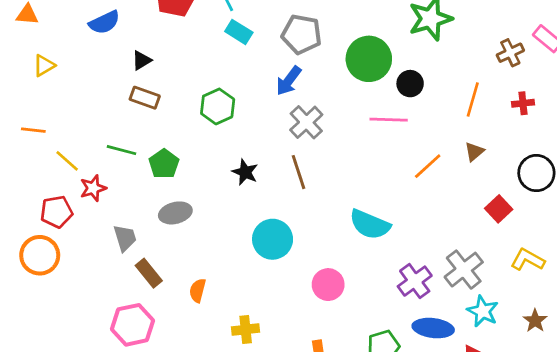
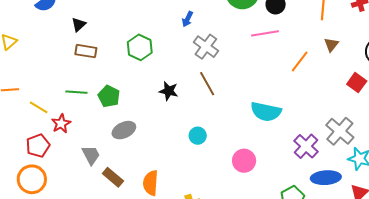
blue arrow: (289, 81) -> (187, 19), size x0.7
cyan circle: (273, 239) -> (198, 136), size x0.6
orange semicircle: (198, 290) -> (151, 183), size x1.4

